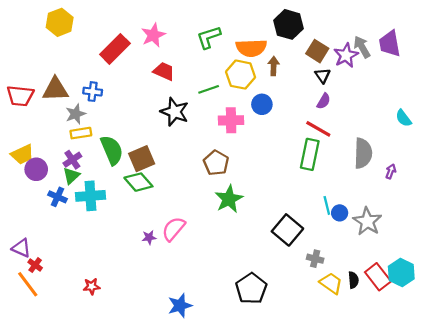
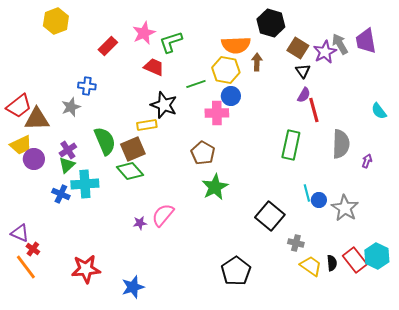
green L-shape: (209, 37) -> (171, 42), moved
red rectangle: (115, 49) -> (108, 46), size x0.7
brown triangle: (55, 89) -> (37, 119), moved
red trapezoid: (20, 96) -> (19, 106), moved, turned -44
blue circle: (262, 104) -> (231, 96), moved
red line: (318, 129) -> (314, 110), moved, turned 45
yellow rectangle: (81, 133) -> (147, 125), moved
blue cross: (57, 197) -> (61, 194), moved
red star: (92, 286) -> (86, 269), size x1.8
blue star: (180, 306) -> (133, 287), moved

